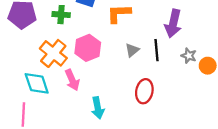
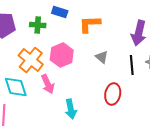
gray triangle: (132, 50) -> (102, 57), turned -40
black line: (157, 50) -> (132, 65), moved

